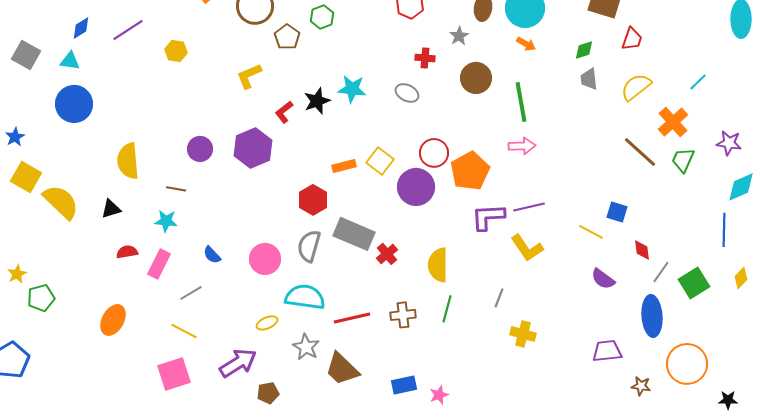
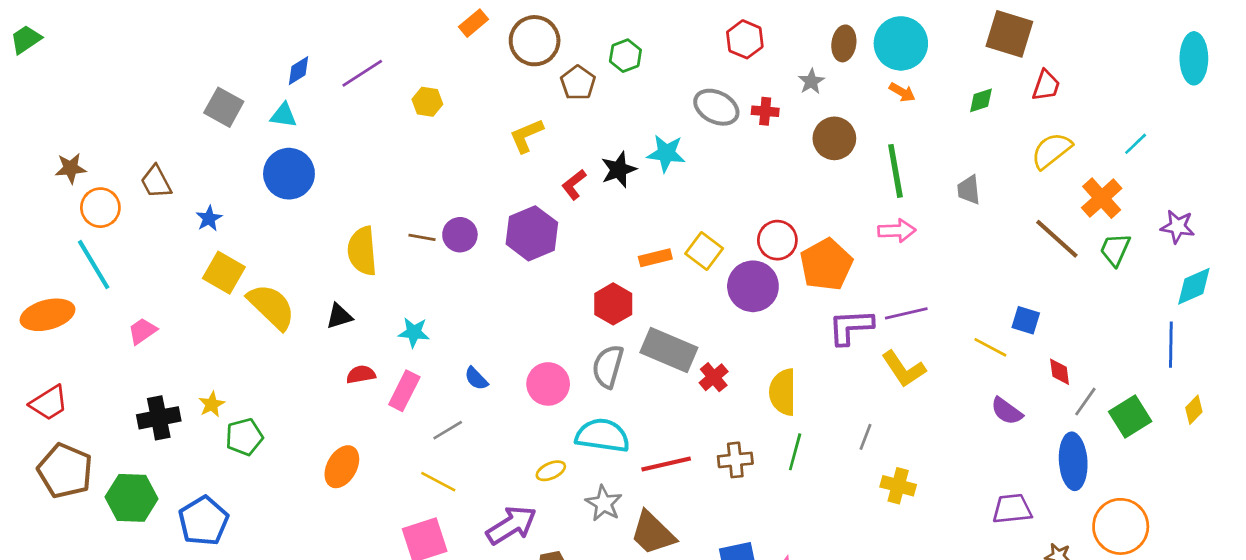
gray trapezoid: (589, 79) -> (969, 190), moved
gray ellipse: (407, 93) -> (716, 107), moved, size x1.4
brown line: (176, 189) -> (422, 237), moved

